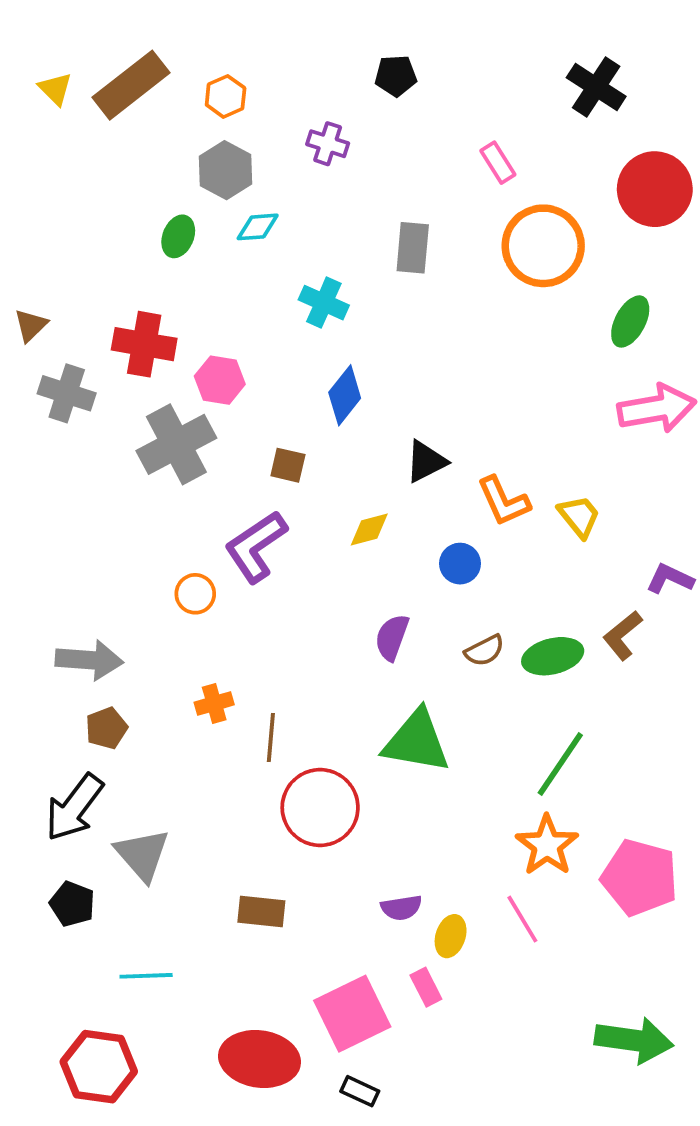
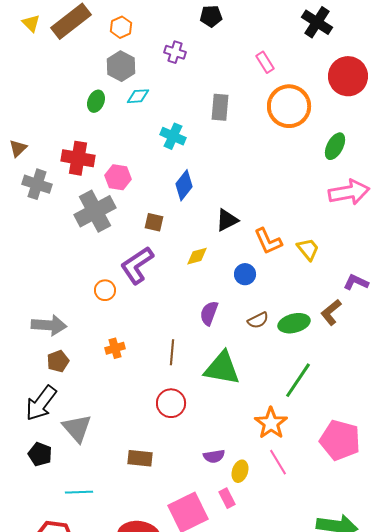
brown line: (271, 738) -> (172, 352), moved
red circle: (320, 808) -> (171, 403), size x0.7
orange star: (547, 845) -> (271, 423), moved

